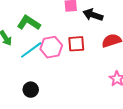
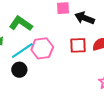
red square: (76, 44) -> (78, 45), moved
black circle: (31, 90) -> (19, 70), moved

